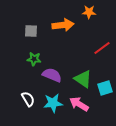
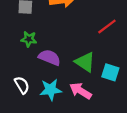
cyan square: (105, 88) -> (110, 72), turned 35

